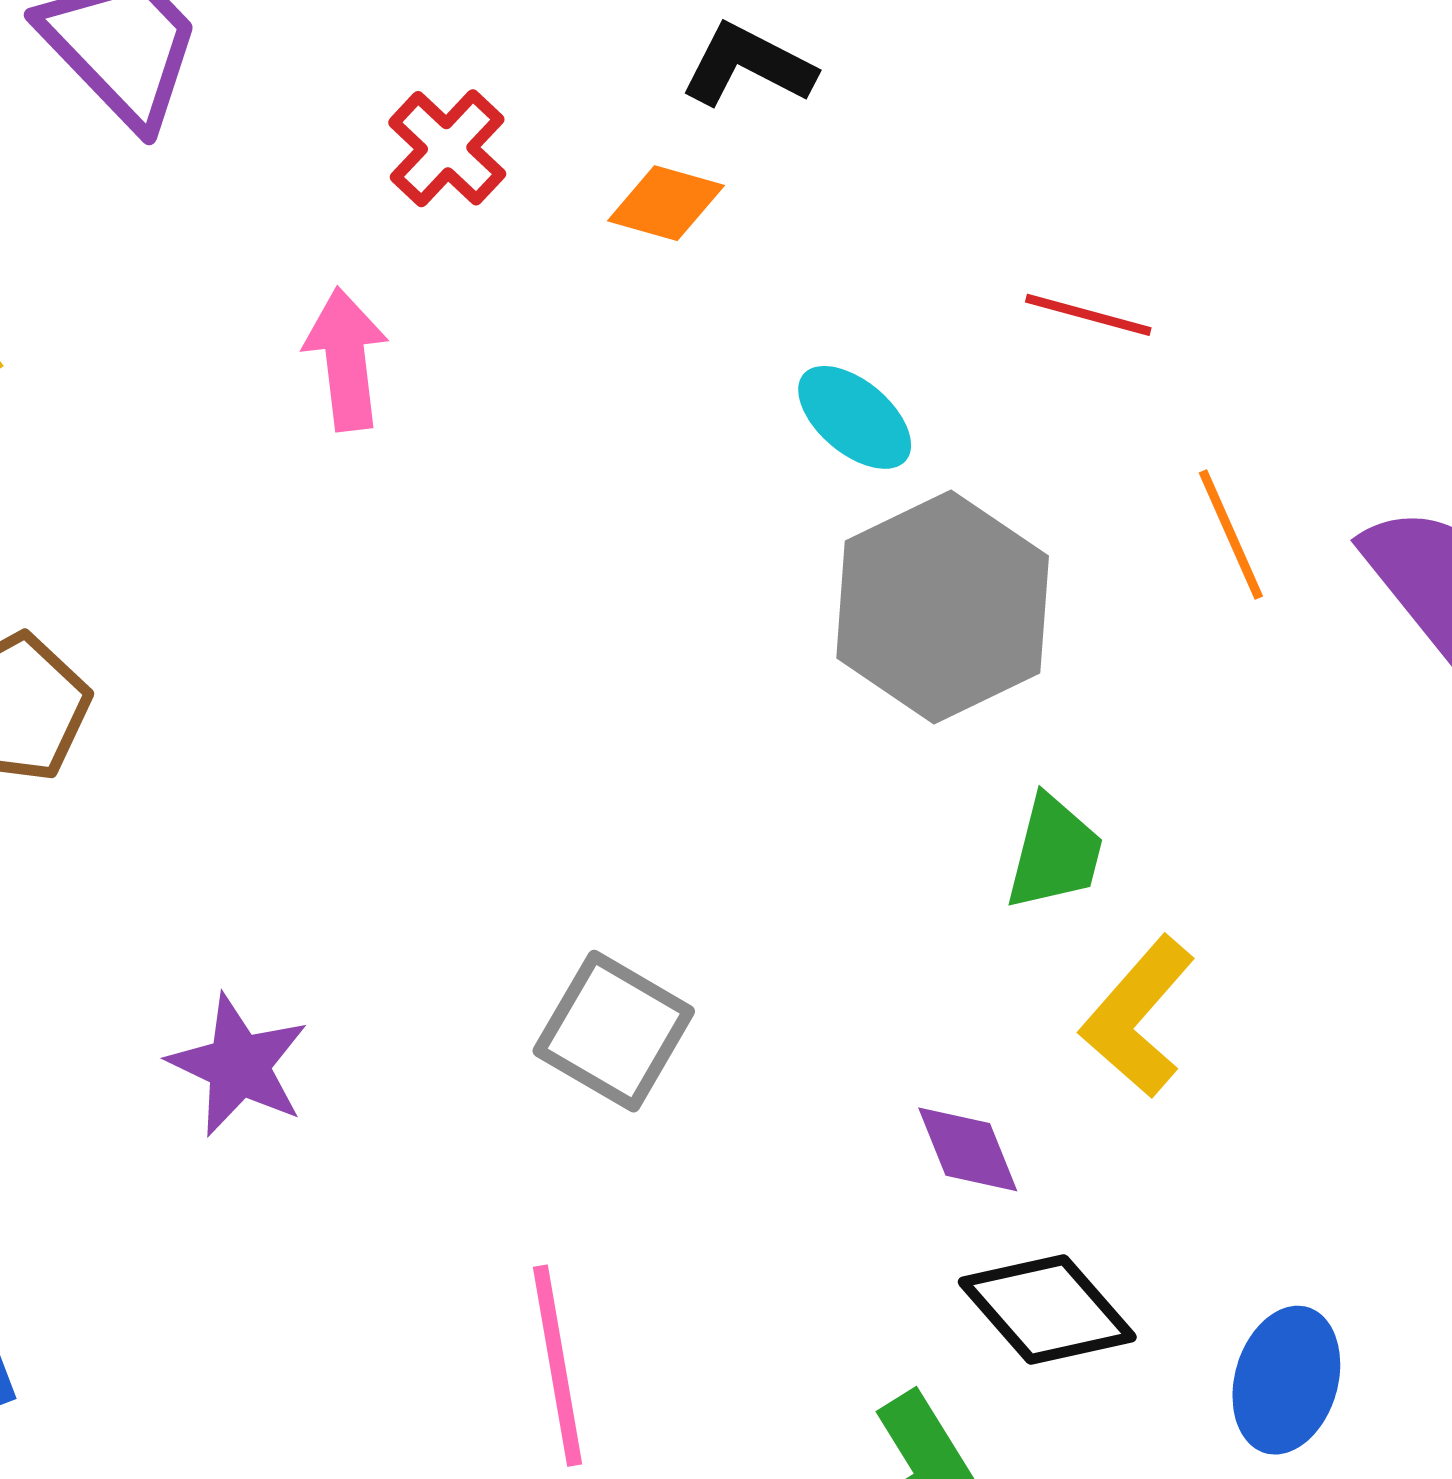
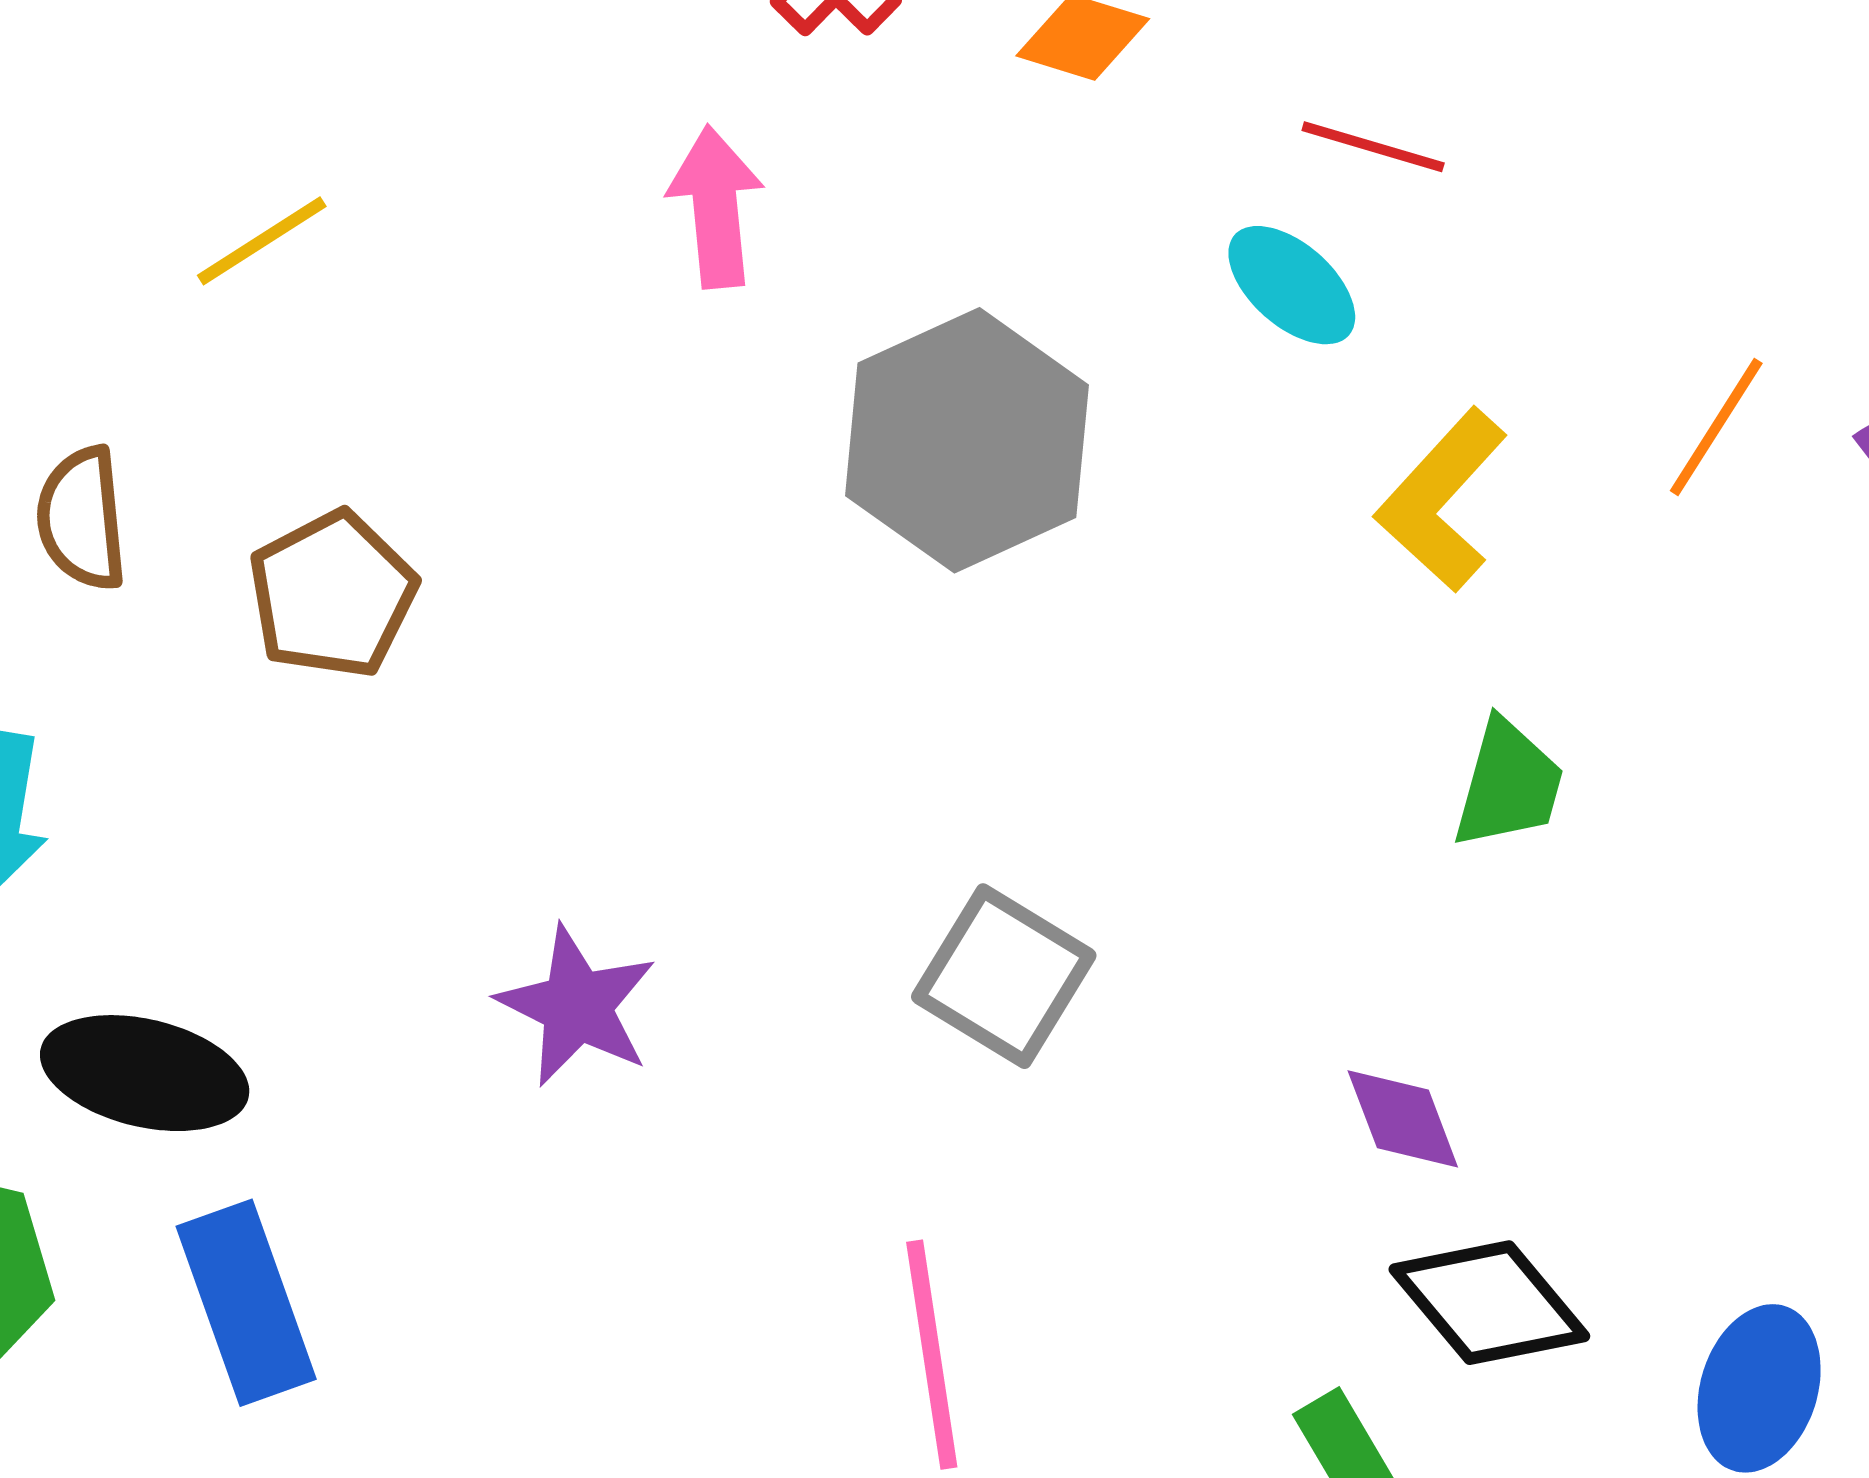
red line: (1088, 315) -> (1373, 147), moved
orange line: (1231, 535) -> (1716, 427), turned 55
gray hexagon: (943, 607) -> (967, 440), moved
yellow L-shape: (1138, 1017) -> (1441, 500), moved

